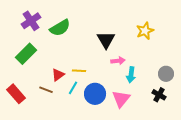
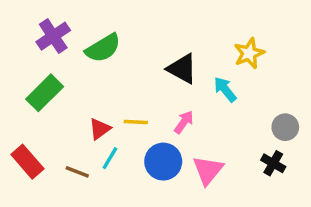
black triangle: (106, 40) -> (182, 69), turned -30
pink arrow: (118, 61) -> (184, 122), moved, turned -48
cyan arrow: (131, 75) -> (225, 89), moved, turned 133
cyan line: (73, 88) -> (110, 158), moved
brown line: (46, 90) -> (77, 172), moved

